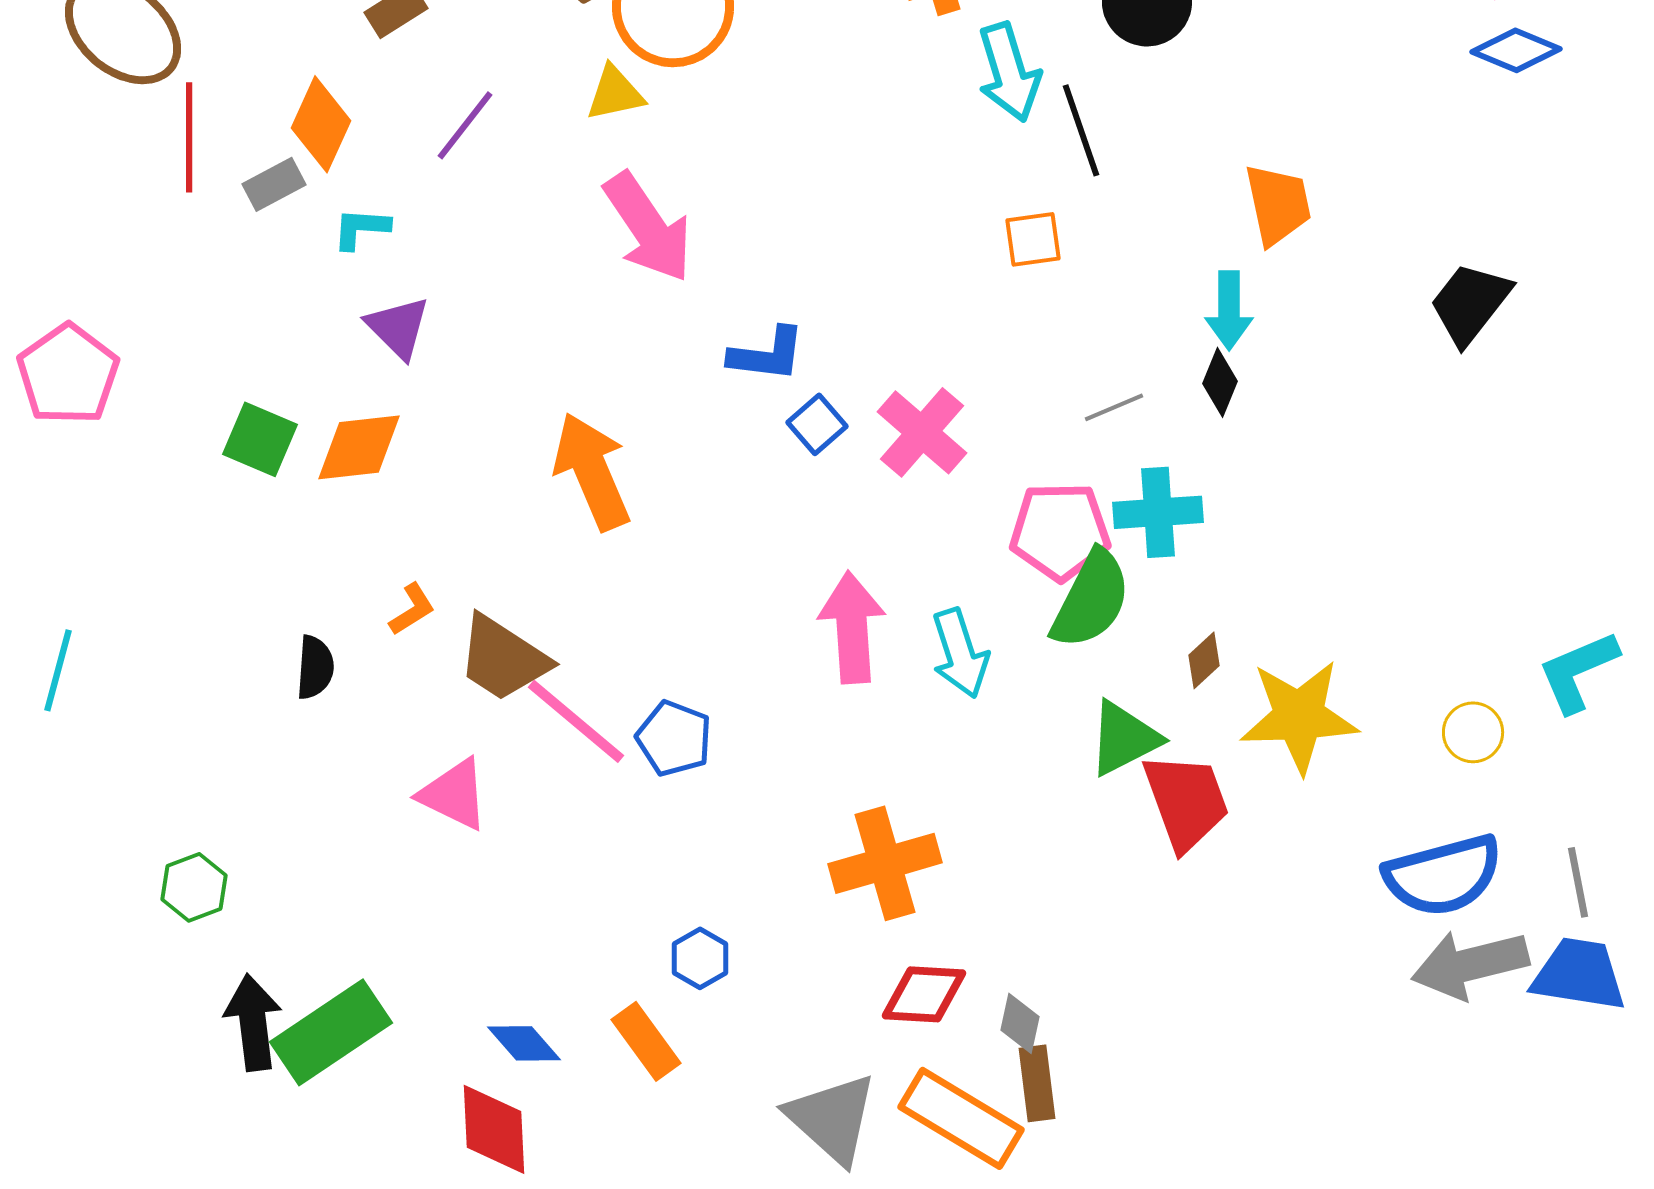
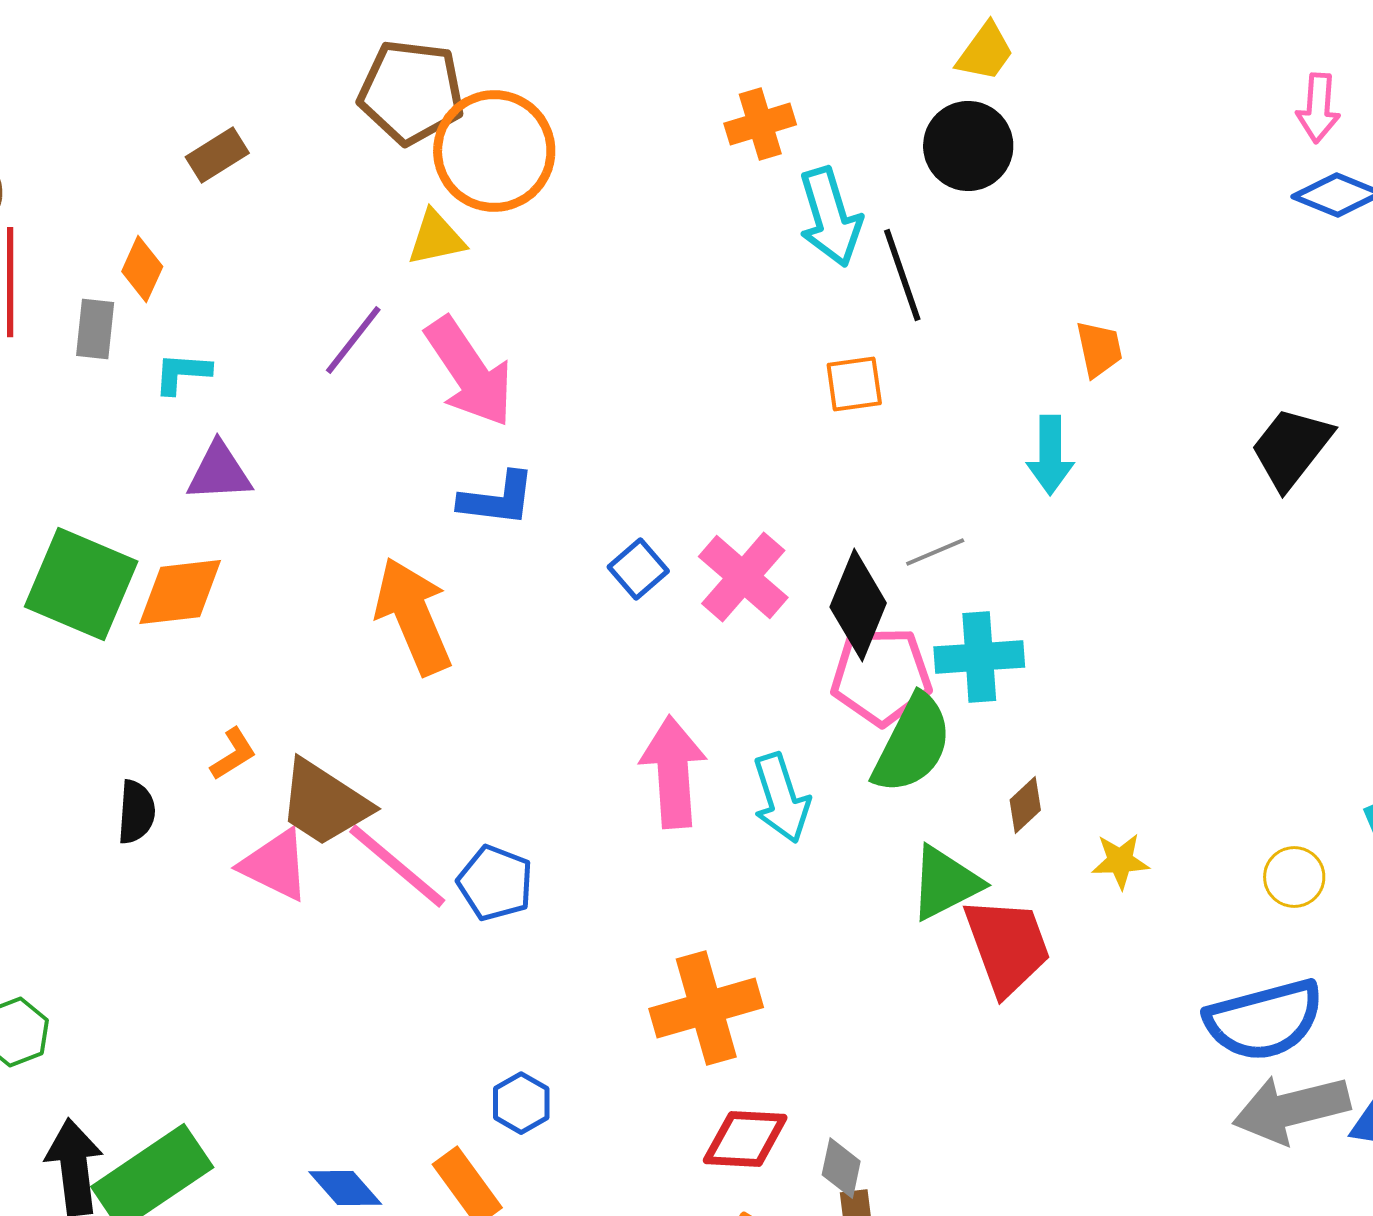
orange diamond: (321, 124) -> (142, 269), size x0.7
purple line: (465, 125) -> (353, 340), moved
gray rectangle: (274, 184) -> (95, 329), turned -56
orange trapezoid: (1278, 204) -> (1099, 349), size x0.7
purple triangle: (398, 327) -> (219, 472), turned -48
blue L-shape: (767, 354) -> (497, 499), moved
black diamond: (1220, 382) -> (858, 605), moved, size x1.6
green square: (260, 439) -> (81, 584), size x1.5
yellow star: (1299, 716) -> (1120, 861), size x0.5
pink triangle: (454, 794) -> (275, 865), moved

